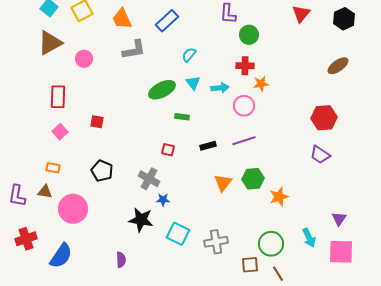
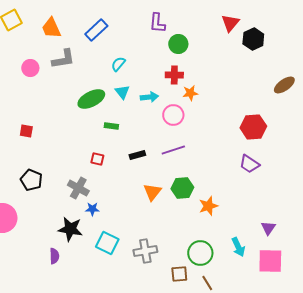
black hexagon: (344, 19) -> (253, 39), moved
pink circle: (84, 59) -> (30, 68), moved
brown ellipse: (338, 66) -> (284, 85), moved
purple semicircle: (121, 260) -> (54, 256), moved

